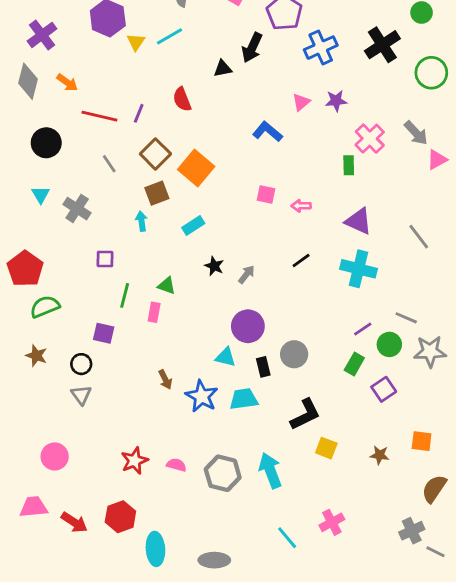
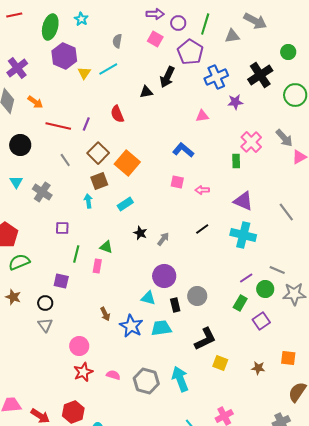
purple star: (336, 101) -> (235, 102), moved
pink triangle: (301, 102) -> (202, 116), turned 32
blue L-shape: (267, 132) -> (183, 150), moved
pink circle: (55, 456) -> (79, 346), moved

